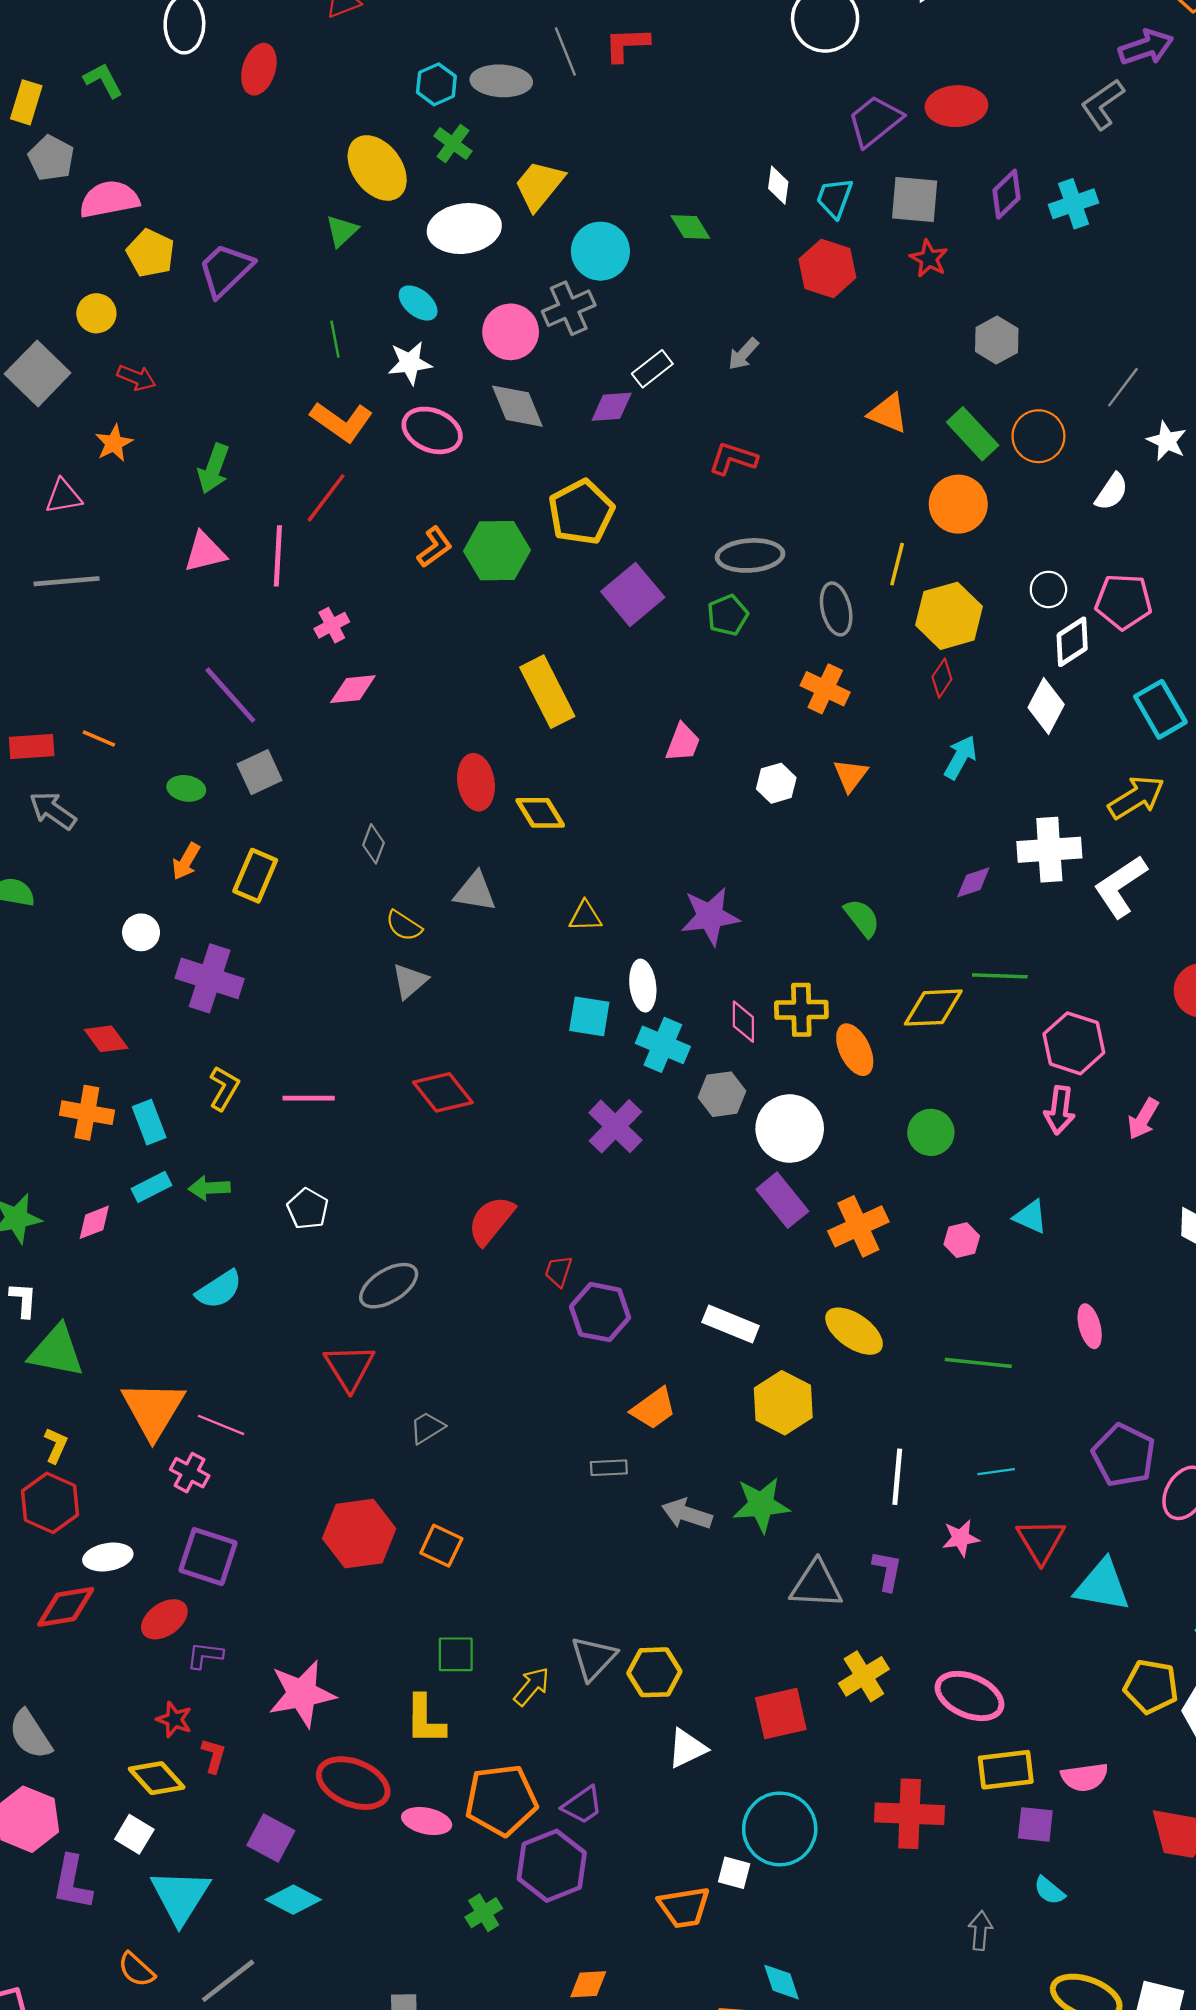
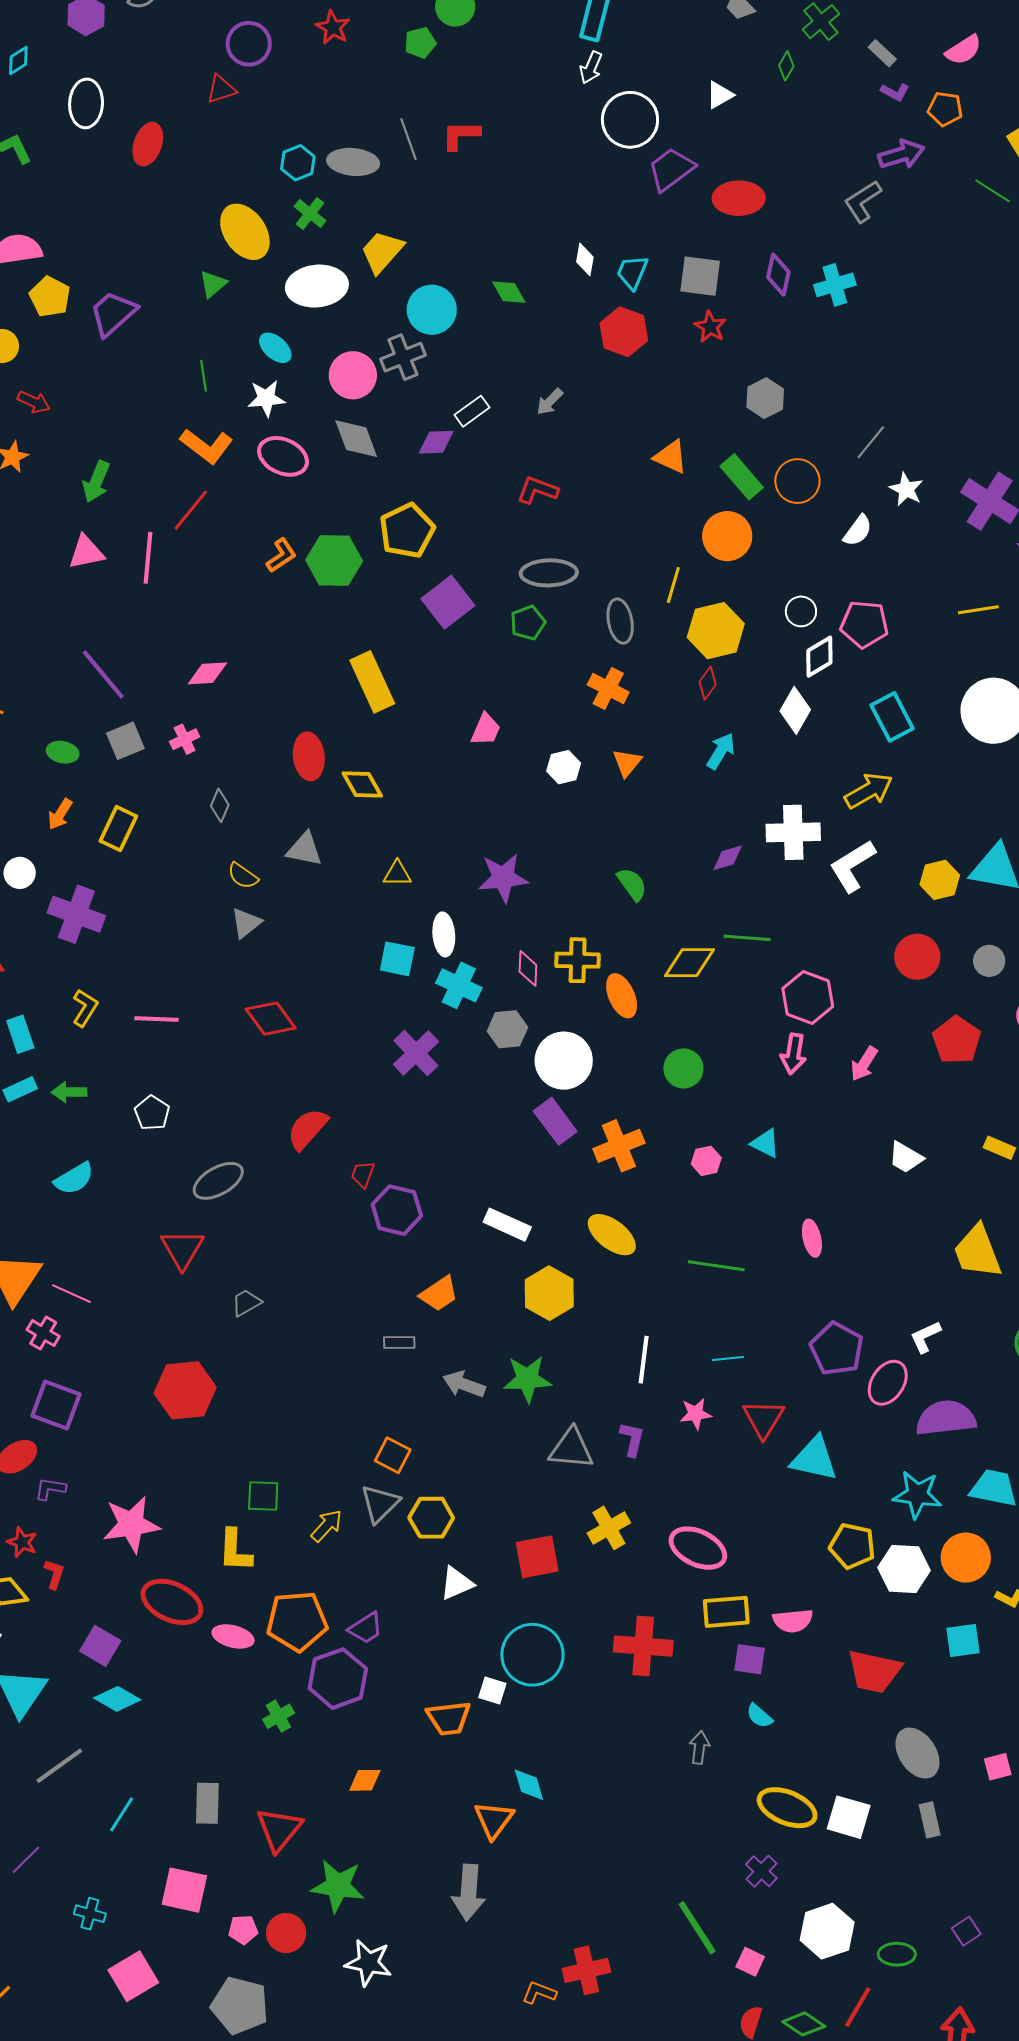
purple trapezoid: (875, 121) -> (671, 169), moved
purple diamond: (1007, 194) -> (778, 275), turned -36
pink cross: (332, 625) -> (185, 739), moved
orange square: (441, 1546) -> (393, 1455), moved

